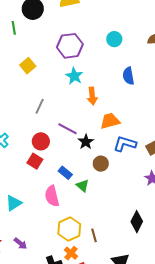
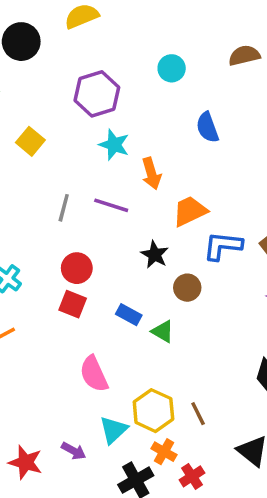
purple line: (68, 129) -> (111, 205), moved
pink semicircle: (52, 196) -> (94, 374), moved
cyan triangle: (14, 203) -> (113, 430), moved

